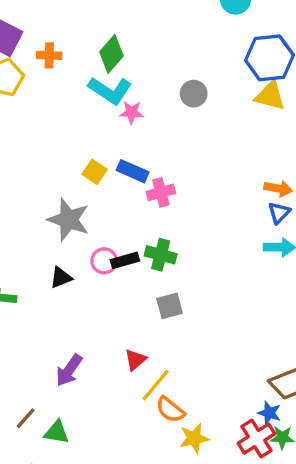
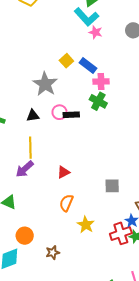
green cross: (161, 255) -> (98, 101), moved
gray square: (170, 306) -> (112, 186), moved
yellow line: (156, 385) -> (30, 148), moved, turned -55
orange semicircle: (170, 410) -> (66, 203), moved, turned 60
yellow star: (194, 438) -> (86, 225), turned 30

